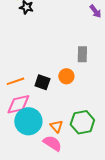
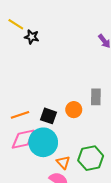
gray rectangle: (82, 54) -> (96, 97), moved
cyan circle: (28, 121) -> (43, 142), moved

